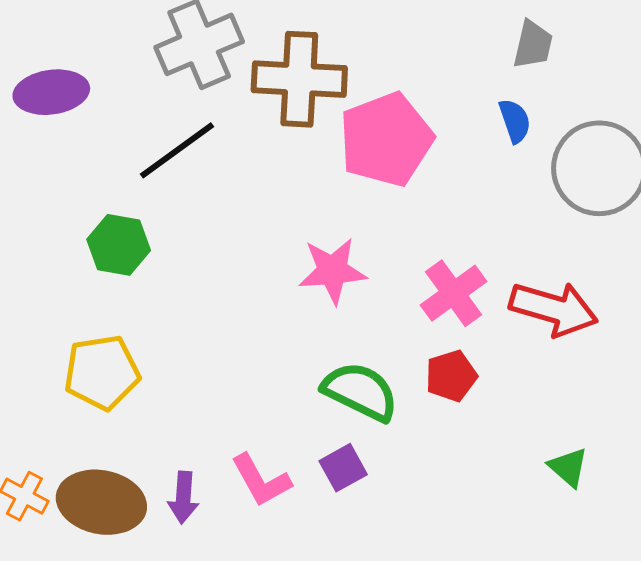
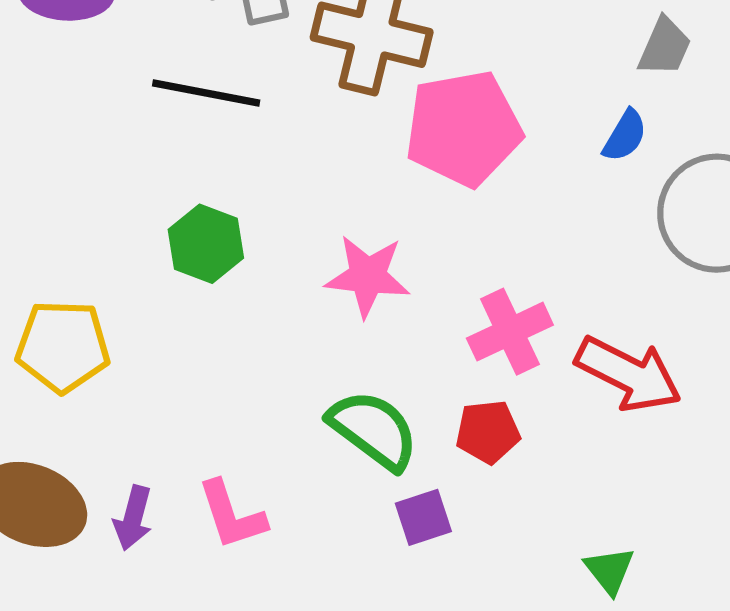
blue semicircle: (515, 121) -> (625, 136), turned 39
black line: (177, 150) -> (206, 93), turned 36
green hexagon: (119, 245) -> (206, 244), moved
purple square: (343, 468) -> (423, 517), moved

